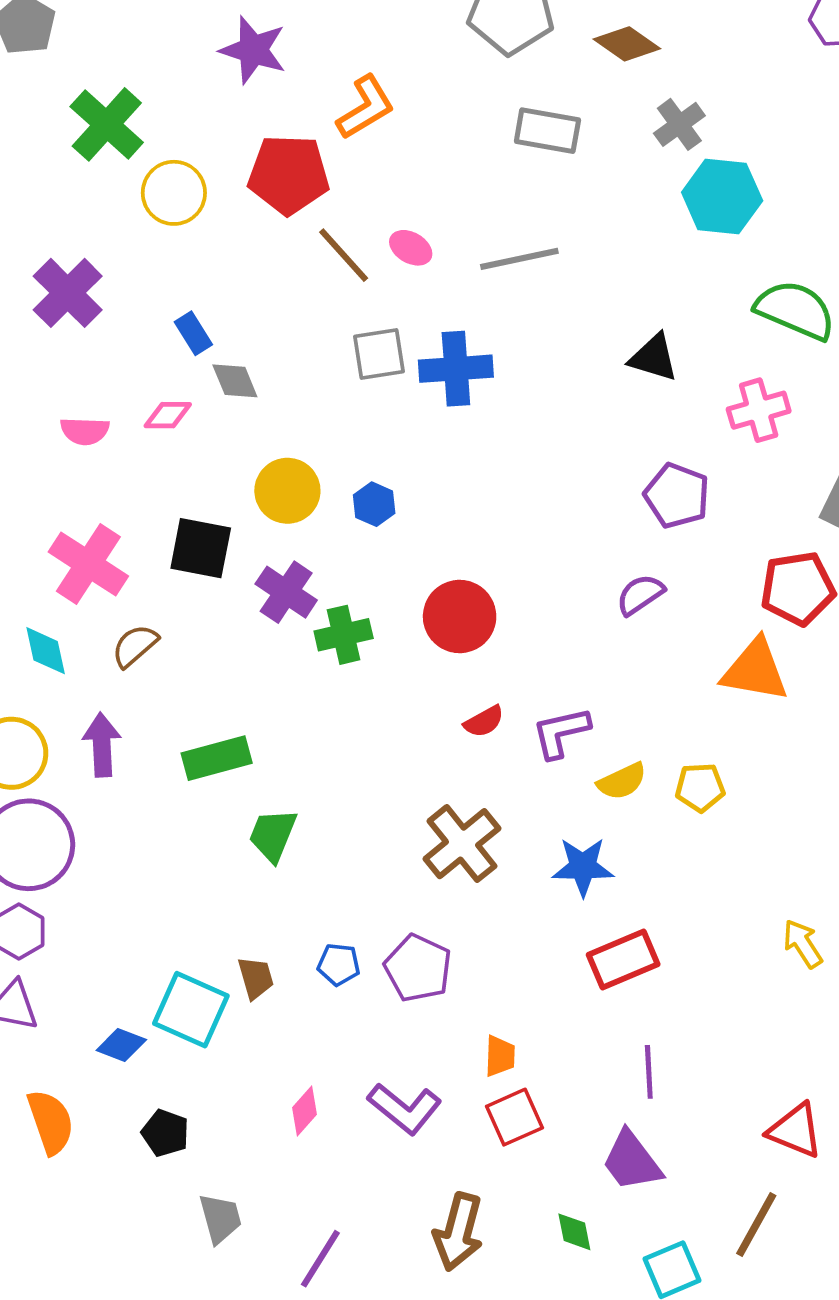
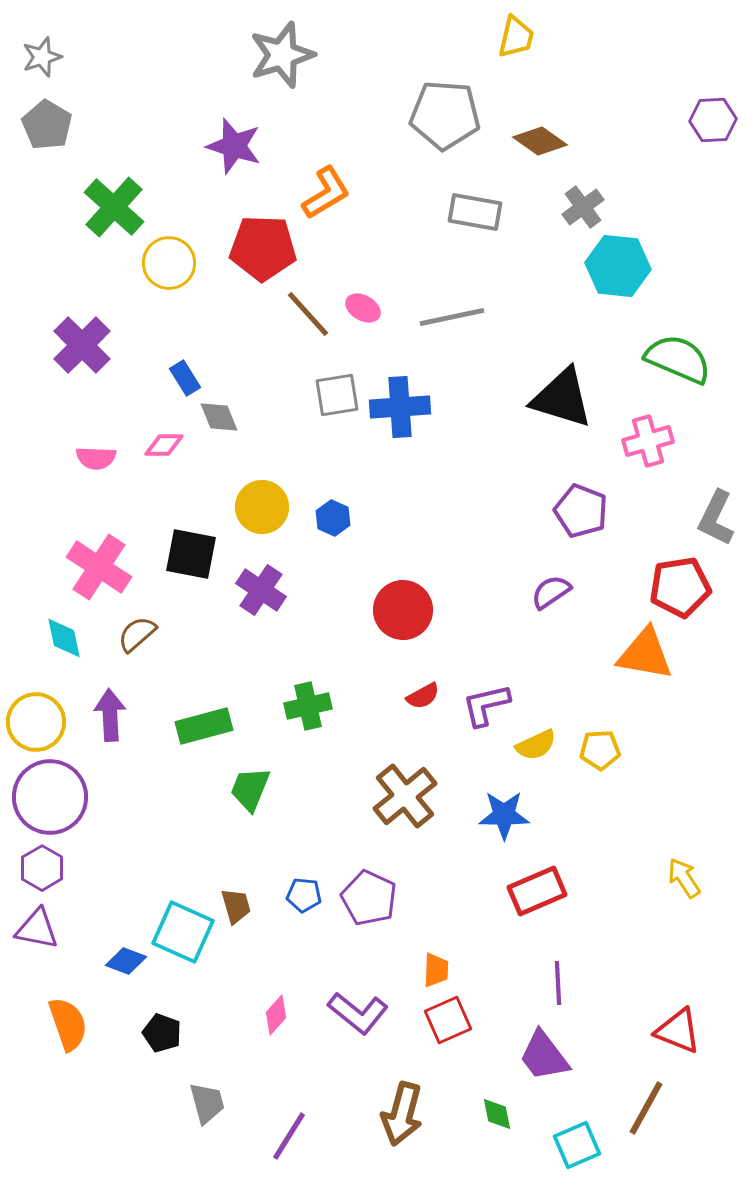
black triangle: (654, 358) -> (562, 398), size x1.5
green cross: (344, 635) -> (308, 706), moved

